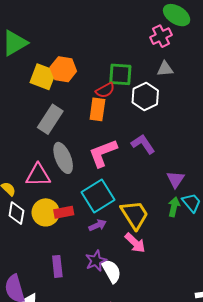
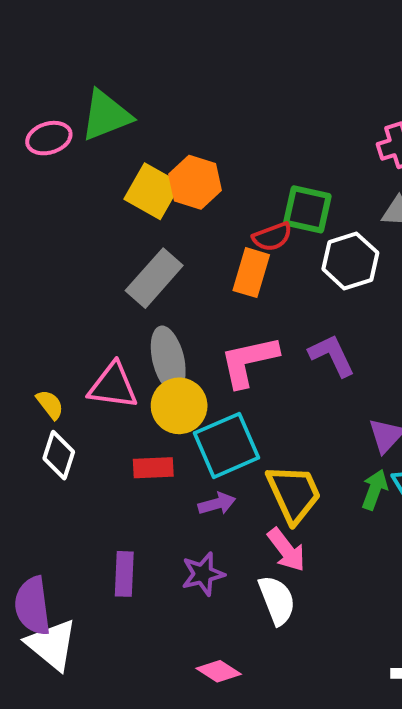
yellow circle: (46, 212) -> (179, 406), moved
white semicircle: (111, 271) -> (277, 600), moved

